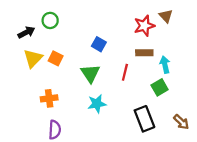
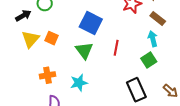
blue square: (99, 44) -> (91, 23), size x1.6
brown rectangle: (144, 53) -> (158, 18), moved, turned 42
cyan star: (97, 104) -> (79, 83), moved

